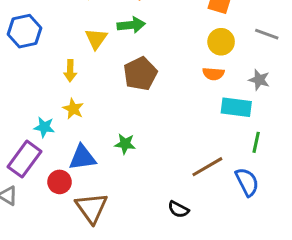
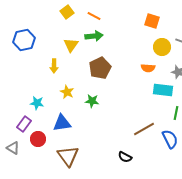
yellow circle: (221, 42) -> (162, 47), moved
yellow star: (73, 109) -> (67, 92), moved
green star: (125, 144) -> (92, 101), moved
purple rectangle: (24, 159) -> (24, 124), size x0.7
red circle: (60, 182) -> (38, 139), moved

